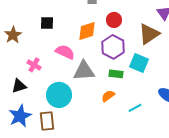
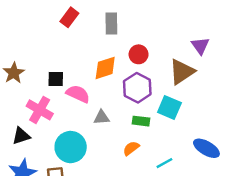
black square: (47, 23) -> (56, 79), moved
pink cross: (34, 65) -> (40, 110), size x1.5
gray triangle: (84, 71) -> (101, 117), size x0.6

